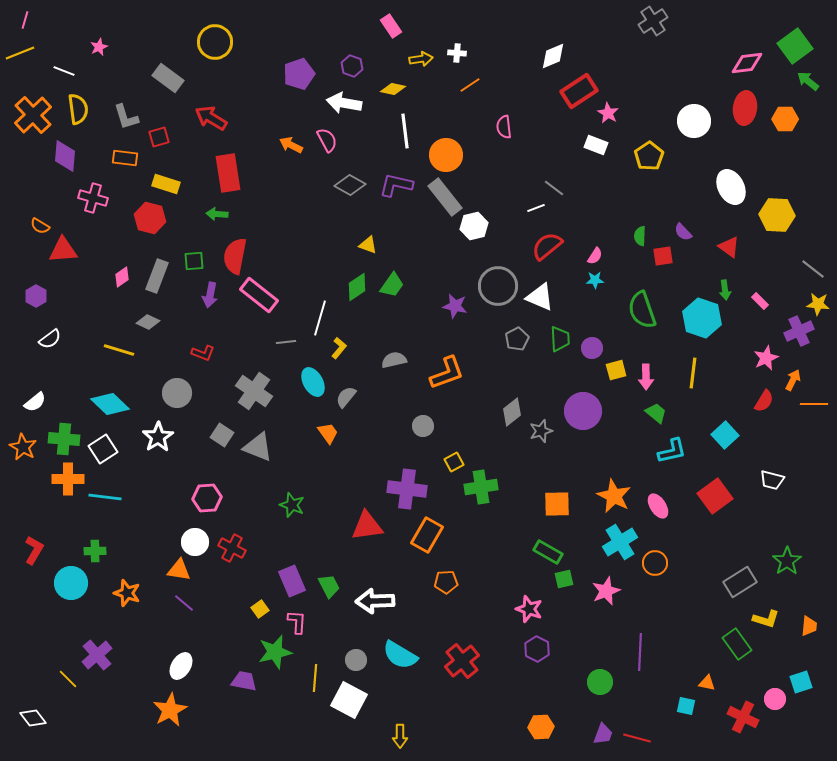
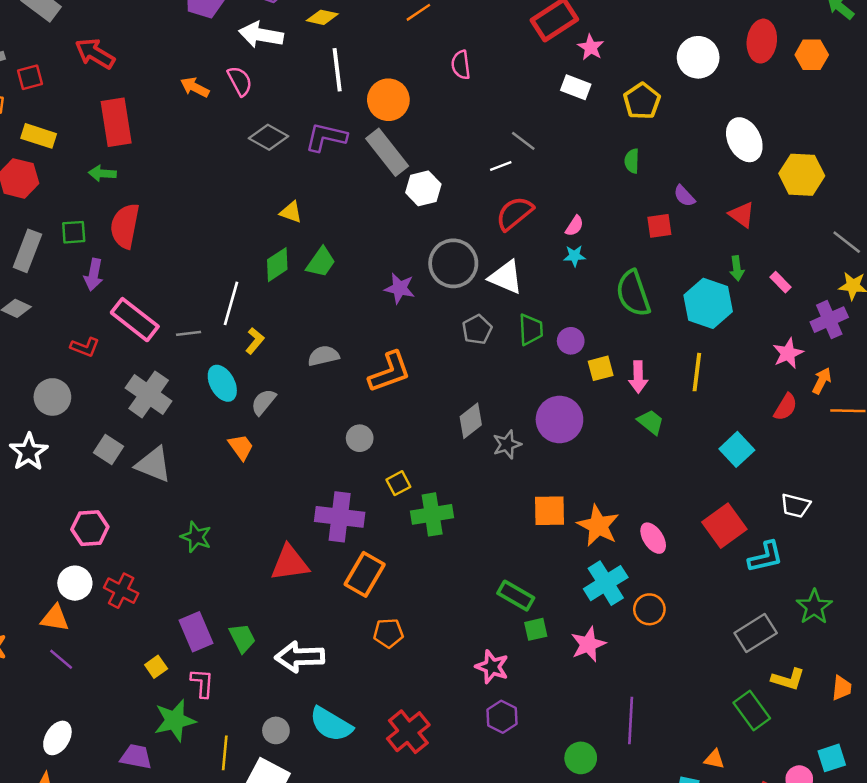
green semicircle: (640, 236) -> (632, 161), moved
pink rectangle: (259, 295) -> (135, 320), moved
cyan L-shape: (672, 451) -> (766, 557), moved
orange square: (557, 504) -> (549, 511), moved

